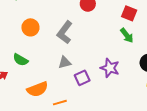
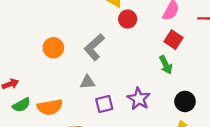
orange circle: (30, 27) -> (53, 48), moved
green semicircle: (21, 60) -> (21, 105), moved, turned -70

